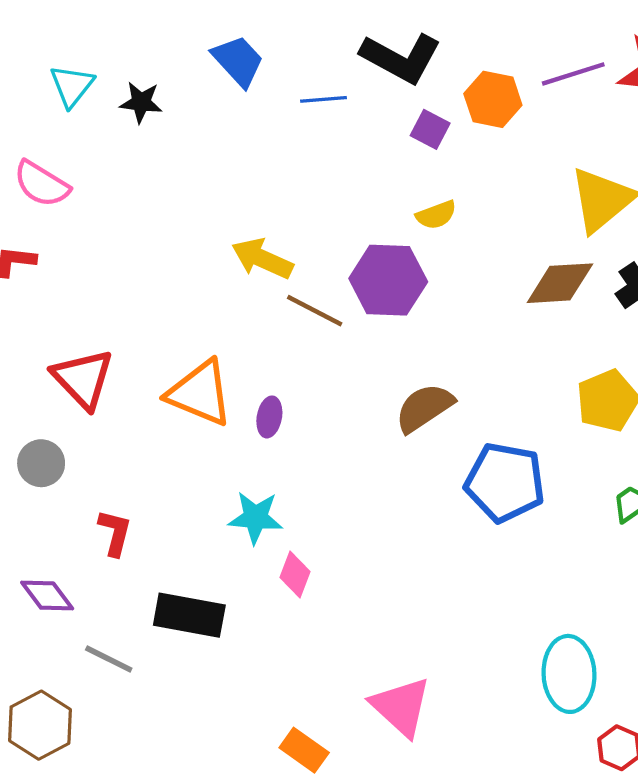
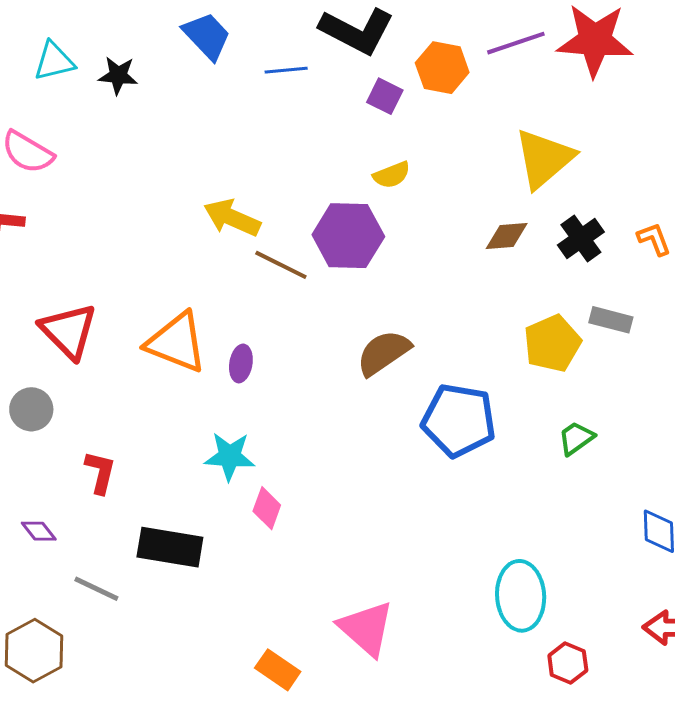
cyan triangle: (72, 86) -> (54, 61), turned 39
brown diamond: (560, 283) -> (507, 236), size x0.7
purple diamond: (47, 596) -> (39, 531), size x0.7

